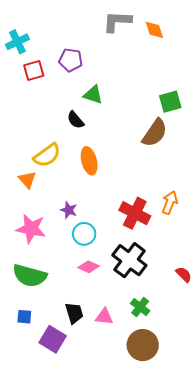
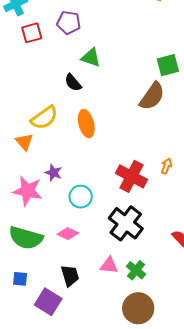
orange arrow: (170, 203) -> (166, 166), size x0.7
purple star: (69, 210) -> (53, 173), moved
pink diamond: (89, 267) -> (68, 234), moved
pink triangle: (104, 317) -> (109, 265), moved

